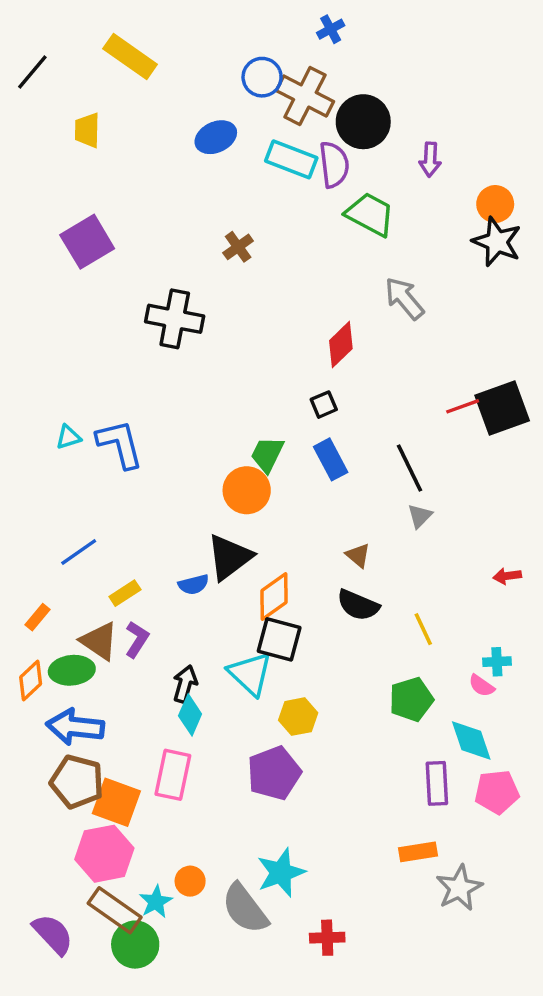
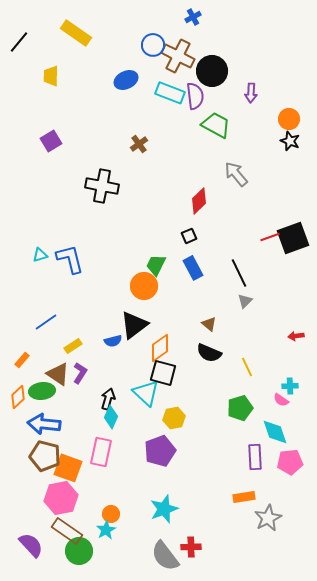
purple square: (87, 242) -> (51, 141), size x0.7
black star: (497, 242) -> (290, 141), size x0.7
cyan star: (156, 902) -> (106, 530), moved
gray semicircle: (245, 909) -> (165, 556), moved

